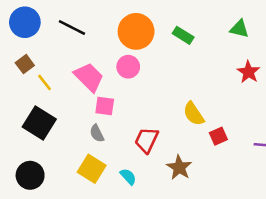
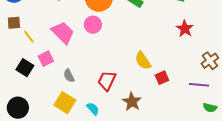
brown square: (25, 64) -> (14, 23), turned 32
pink square: (105, 106) -> (46, 59), moved, turned -35
black square: (39, 123) -> (25, 68), size x0.7

